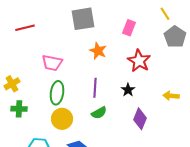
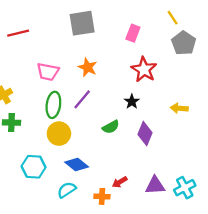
orange star: (98, 51) -> (88, 67), moved
purple line: (95, 88) -> (82, 99), moved, turned 36
green semicircle: (99, 113) -> (111, 127), moved

